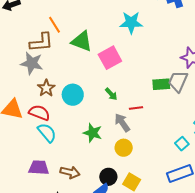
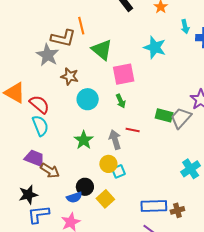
brown star: (46, 88) -> (70, 76), moved, turned 30
green arrow: (111, 94) -> (121, 101), moved
cyan circle: (73, 95) -> (88, 99), moved
cyan square: (182, 144) -> (118, 171), moved
purple trapezoid: (39, 168) -> (35, 158), moved

